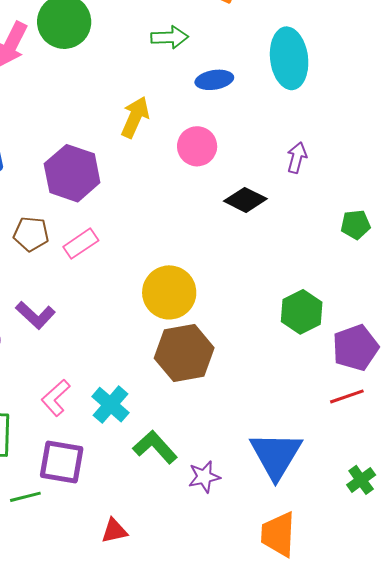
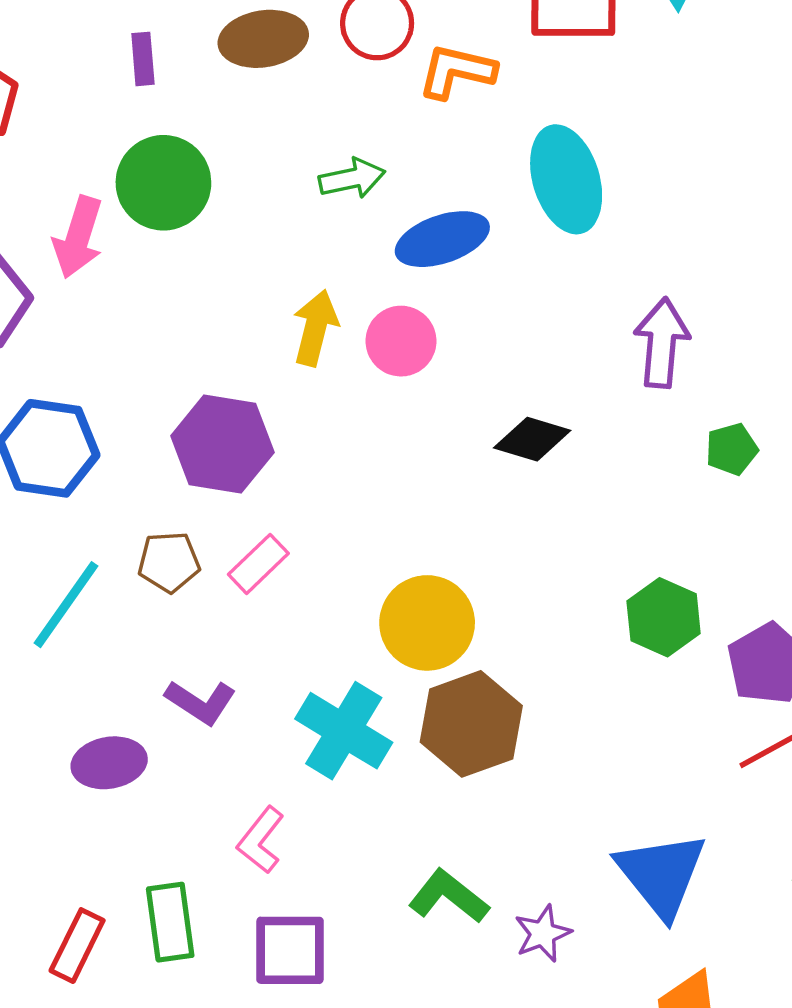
blue ellipse: (214, 80) -> (442, 239), size x1.4
pink circle: (197, 146) -> (401, 341), moved
purple arrow: (297, 158) -> (662, 343), moved, size x1.6
cyan cross: (110, 405) -> (344, 731), moved, size x1.4

